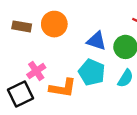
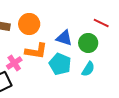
orange L-shape: (63, 88) -> (36, 51), moved

